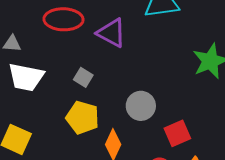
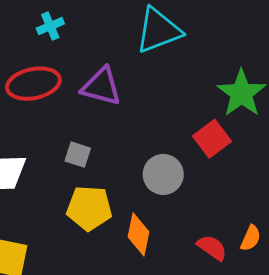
red square: (177, 133) -> (212, 139), moved

